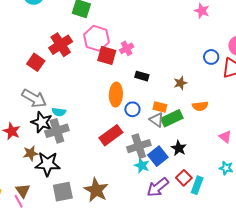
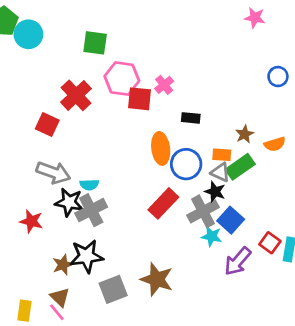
brown star: (180, 83) -> (244, 134), moved
blue circle: (132, 109) -> (186, 164), size x1.5
black star: (179, 148) -> (215, 192), moved
brown star: (31, 153) -> (63, 265), moved

